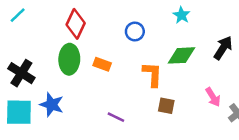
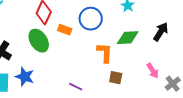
blue circle: (135, 31) -> (91, 19), size x1.5
green ellipse: (69, 59) -> (39, 41), turned -35
orange rectangle: (102, 64) -> (65, 30), moved

